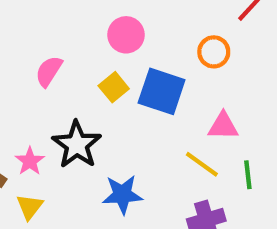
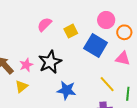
pink circle: (126, 35) -> (106, 20), moved
yellow square: (114, 87) -> (71, 31), moved
pink triangle: (223, 126) -> (123, 58), moved

